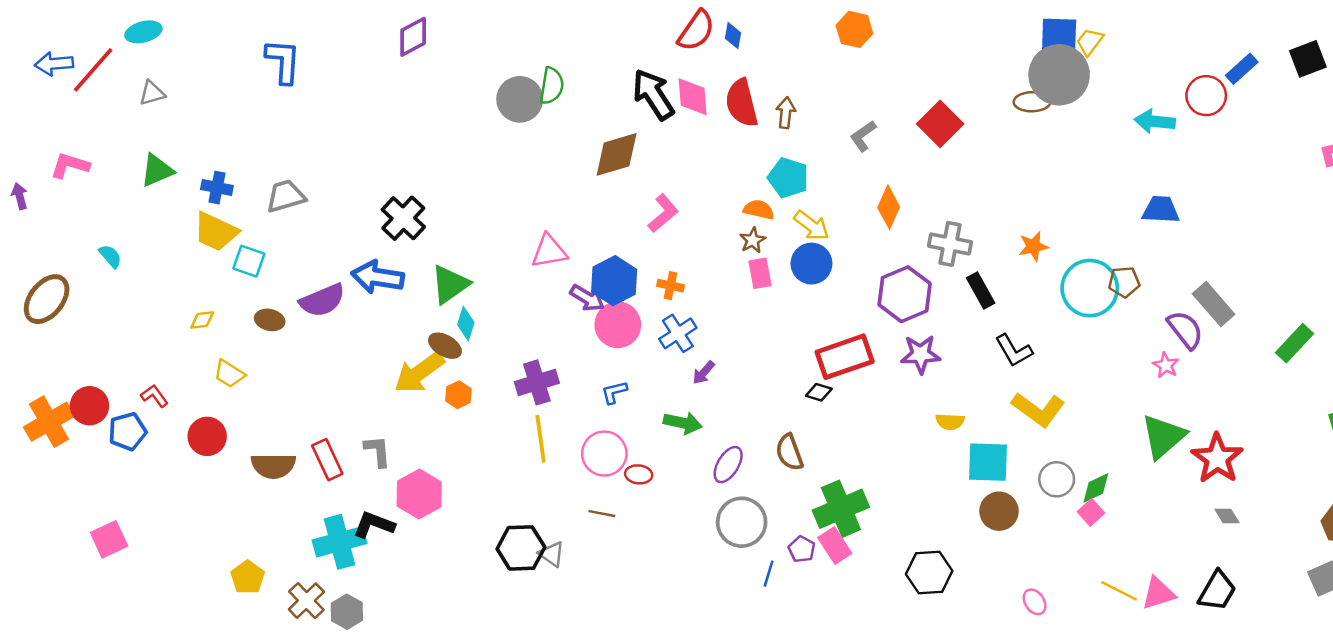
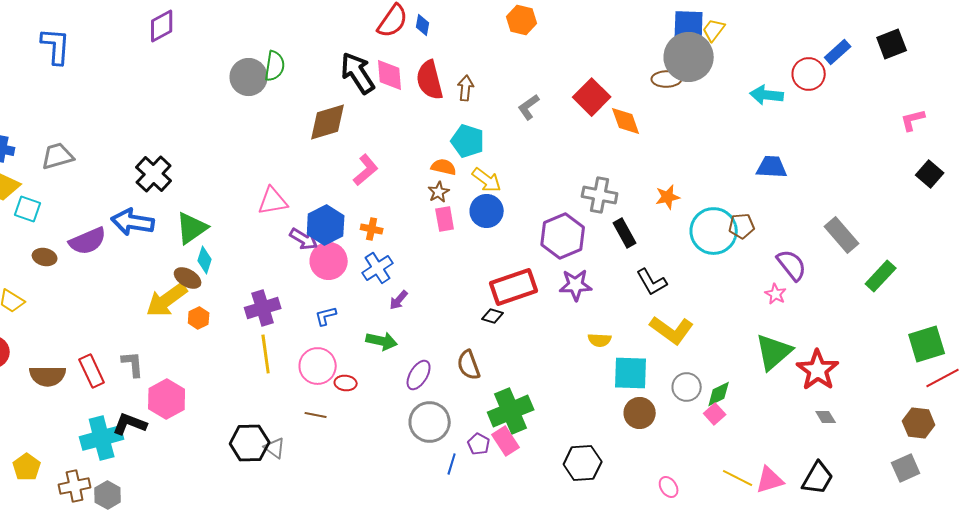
orange diamond: (889, 207) -> (626, 121), moved, turned -44
gray rectangle: (1214, 304) -> (842, 235), moved
brown cross: (306, 601) -> (75, 486), turned 32

